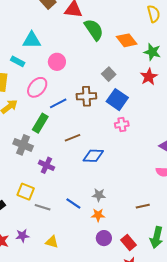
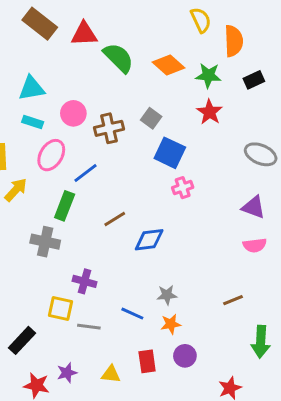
cyan rectangle: (18, 61) -> (33, 122), moved
brown cross: (86, 96) -> (109, 128), moved
purple cross: (46, 165) -> (85, 281), moved
red rectangle: (128, 243) -> (147, 361), moved, turned 42

